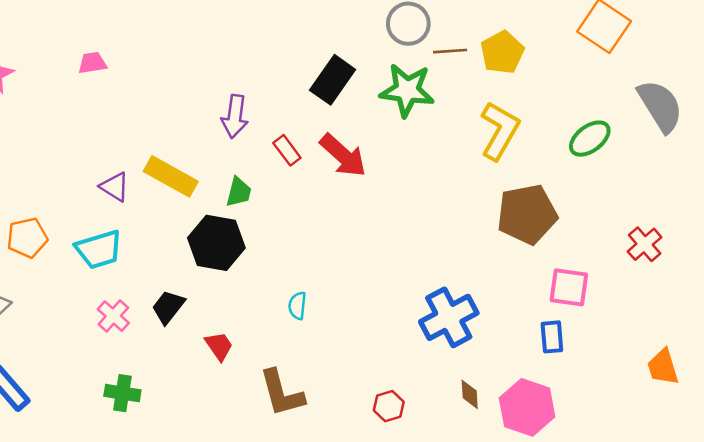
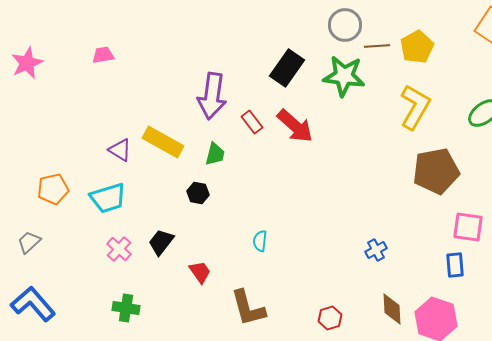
purple arrow: (235, 116) -> (212, 96), size x1.4
black hexagon: (216, 243) -> (198, 193), size x0.5
blue cross: (449, 317) -> (376, 250), size x0.5
brown diamond: (470, 394) -> (392, 309), size x1.4

